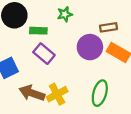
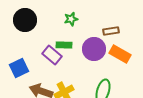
green rectangle: (38, 31) -> (64, 45), moved

